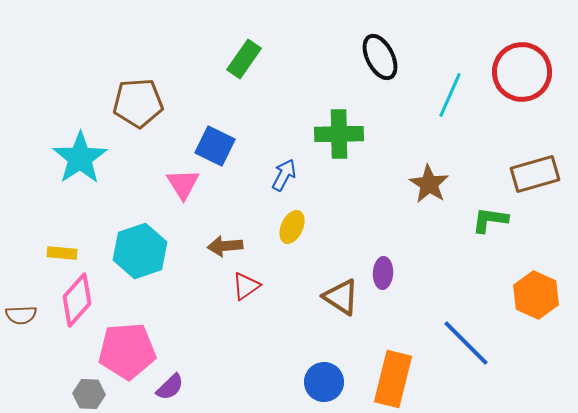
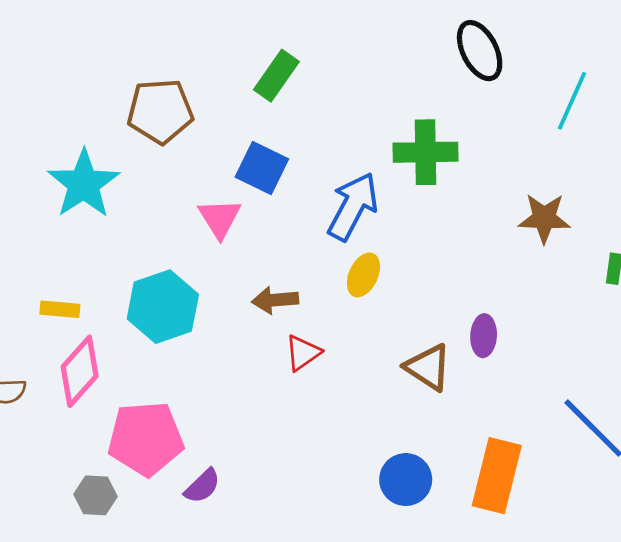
green rectangle: (244, 59) -> (276, 76), moved
blue arrow: (284, 175) -> (353, 206), size x1.6
brown star: (429, 184) -> (544, 218), turned -30

